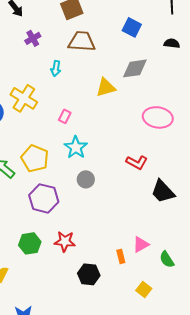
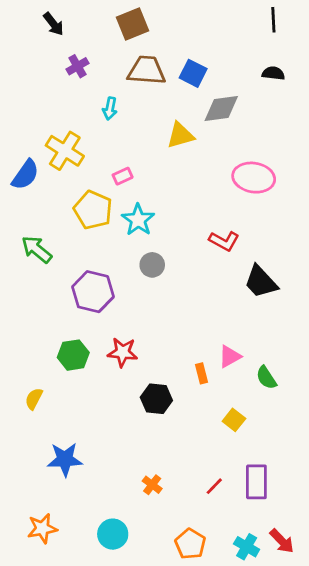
blue square: (132, 27) -> (193, 73), moved
pink rectangle: (65, 116) -> (123, 176), turned 40
yellow pentagon: (35, 158) -> (93, 210), moved

